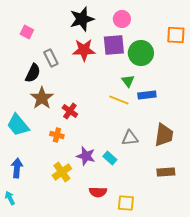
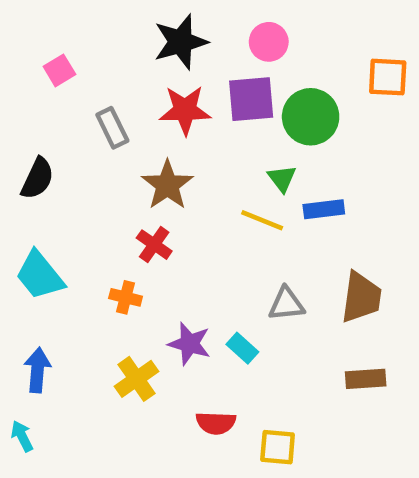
pink square: (27, 32) -> (59, 70), turned 32
black semicircle: (33, 73) -> (37, 178), moved
brown star: (42, 98) -> (167, 185), moved

